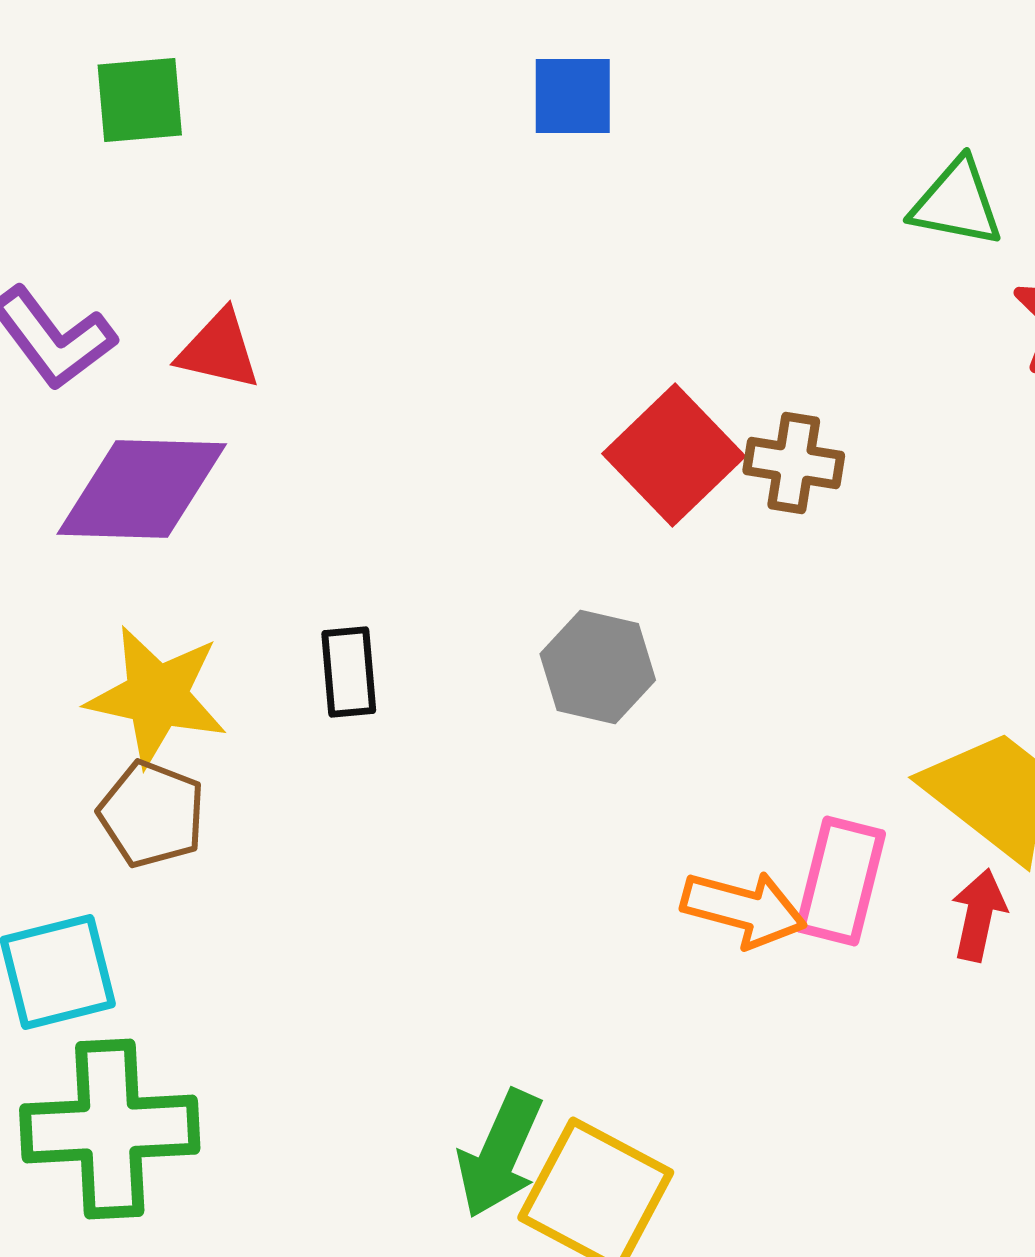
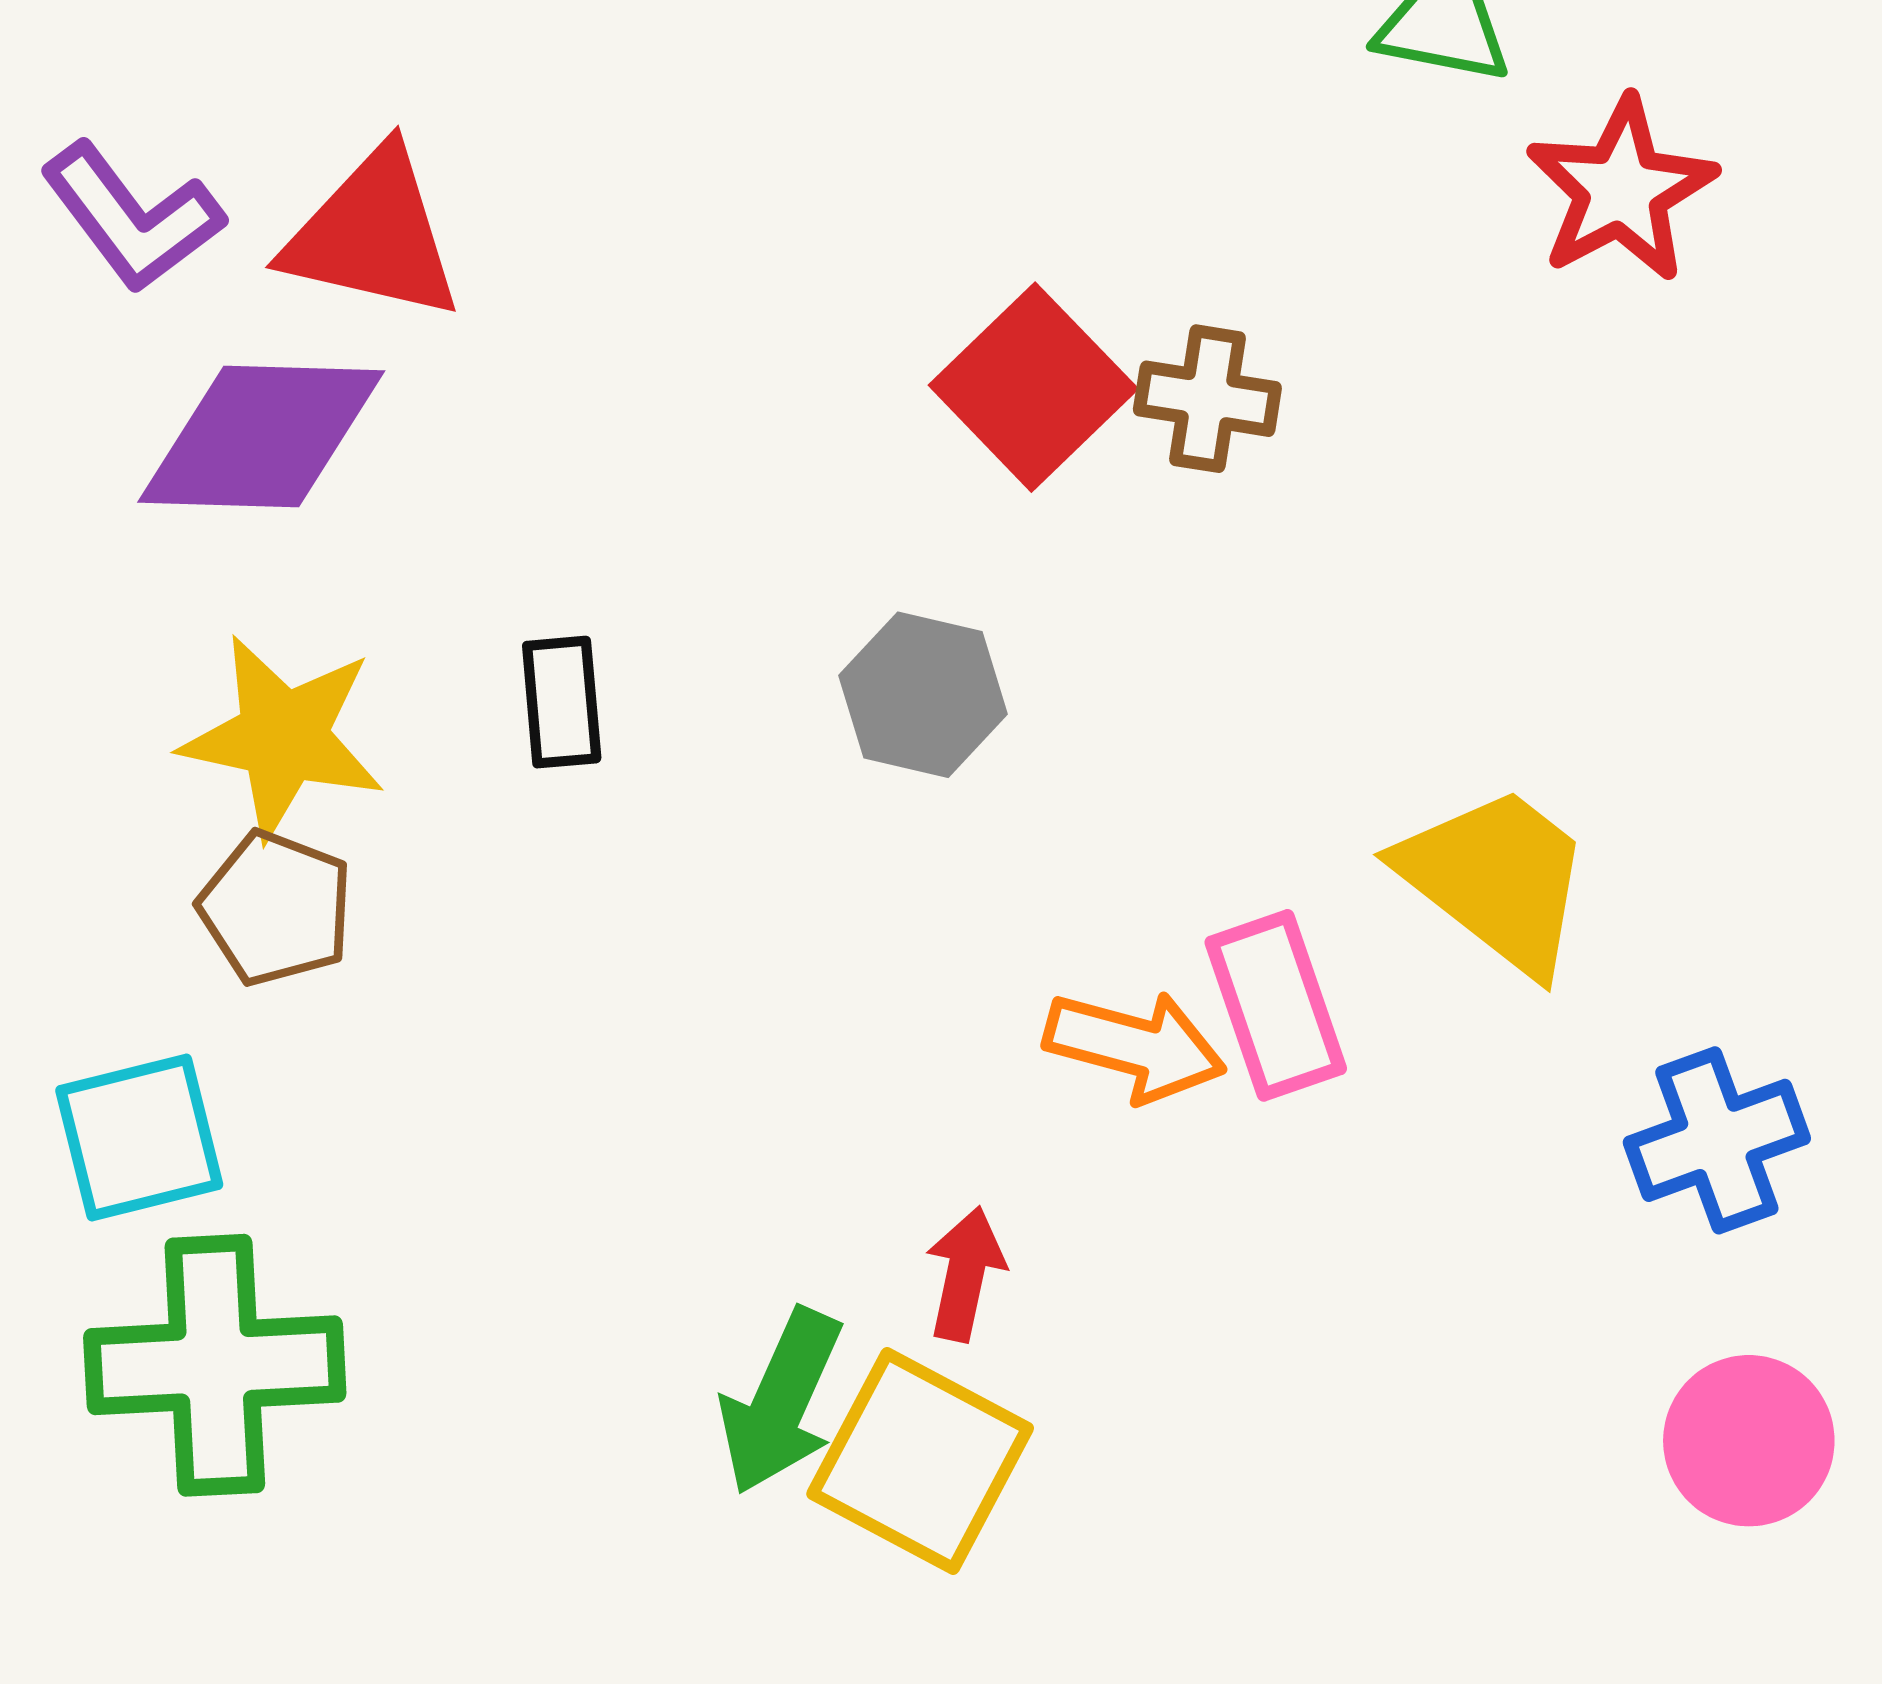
red triangle: (219, 350) -> (373, 235), size x1.5
pink rectangle: (841, 881) -> (1276, 1005), turned -33
red arrow: (979, 915) -> (965, 1274), moved

